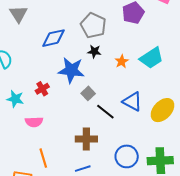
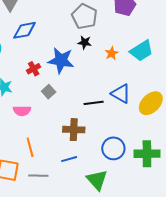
blue diamond: (54, 38) -> (24, 30), moved
red cross: (42, 89) -> (34, 69), moved
gray square: (88, 93) -> (49, 92), moved
black line: (105, 112) -> (94, 103), turned -48

